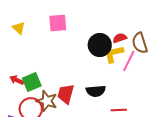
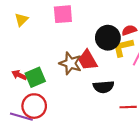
yellow triangle: (19, 28) -> (21, 20), turned 32
red trapezoid: (66, 94) -> (88, 60), moved, turned -45
brown star: (47, 101) -> (70, 63), moved

